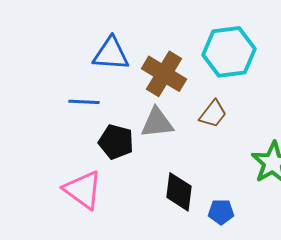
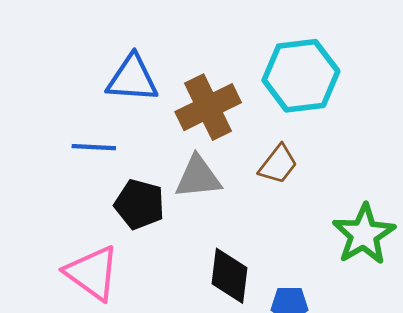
brown cross: (164, 74) -> (208, 107), turned 33

